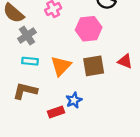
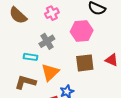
gray cross: (27, 36) -> (47, 41), moved
orange triangle: (61, 66) -> (50, 72), moved

